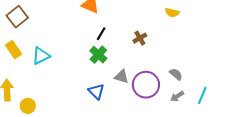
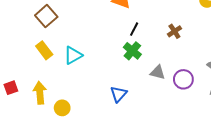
purple circle: (146, 85) -> (183, 79), size x0.7
blue triangle: (96, 92) -> (119, 94), moved, turned 30

